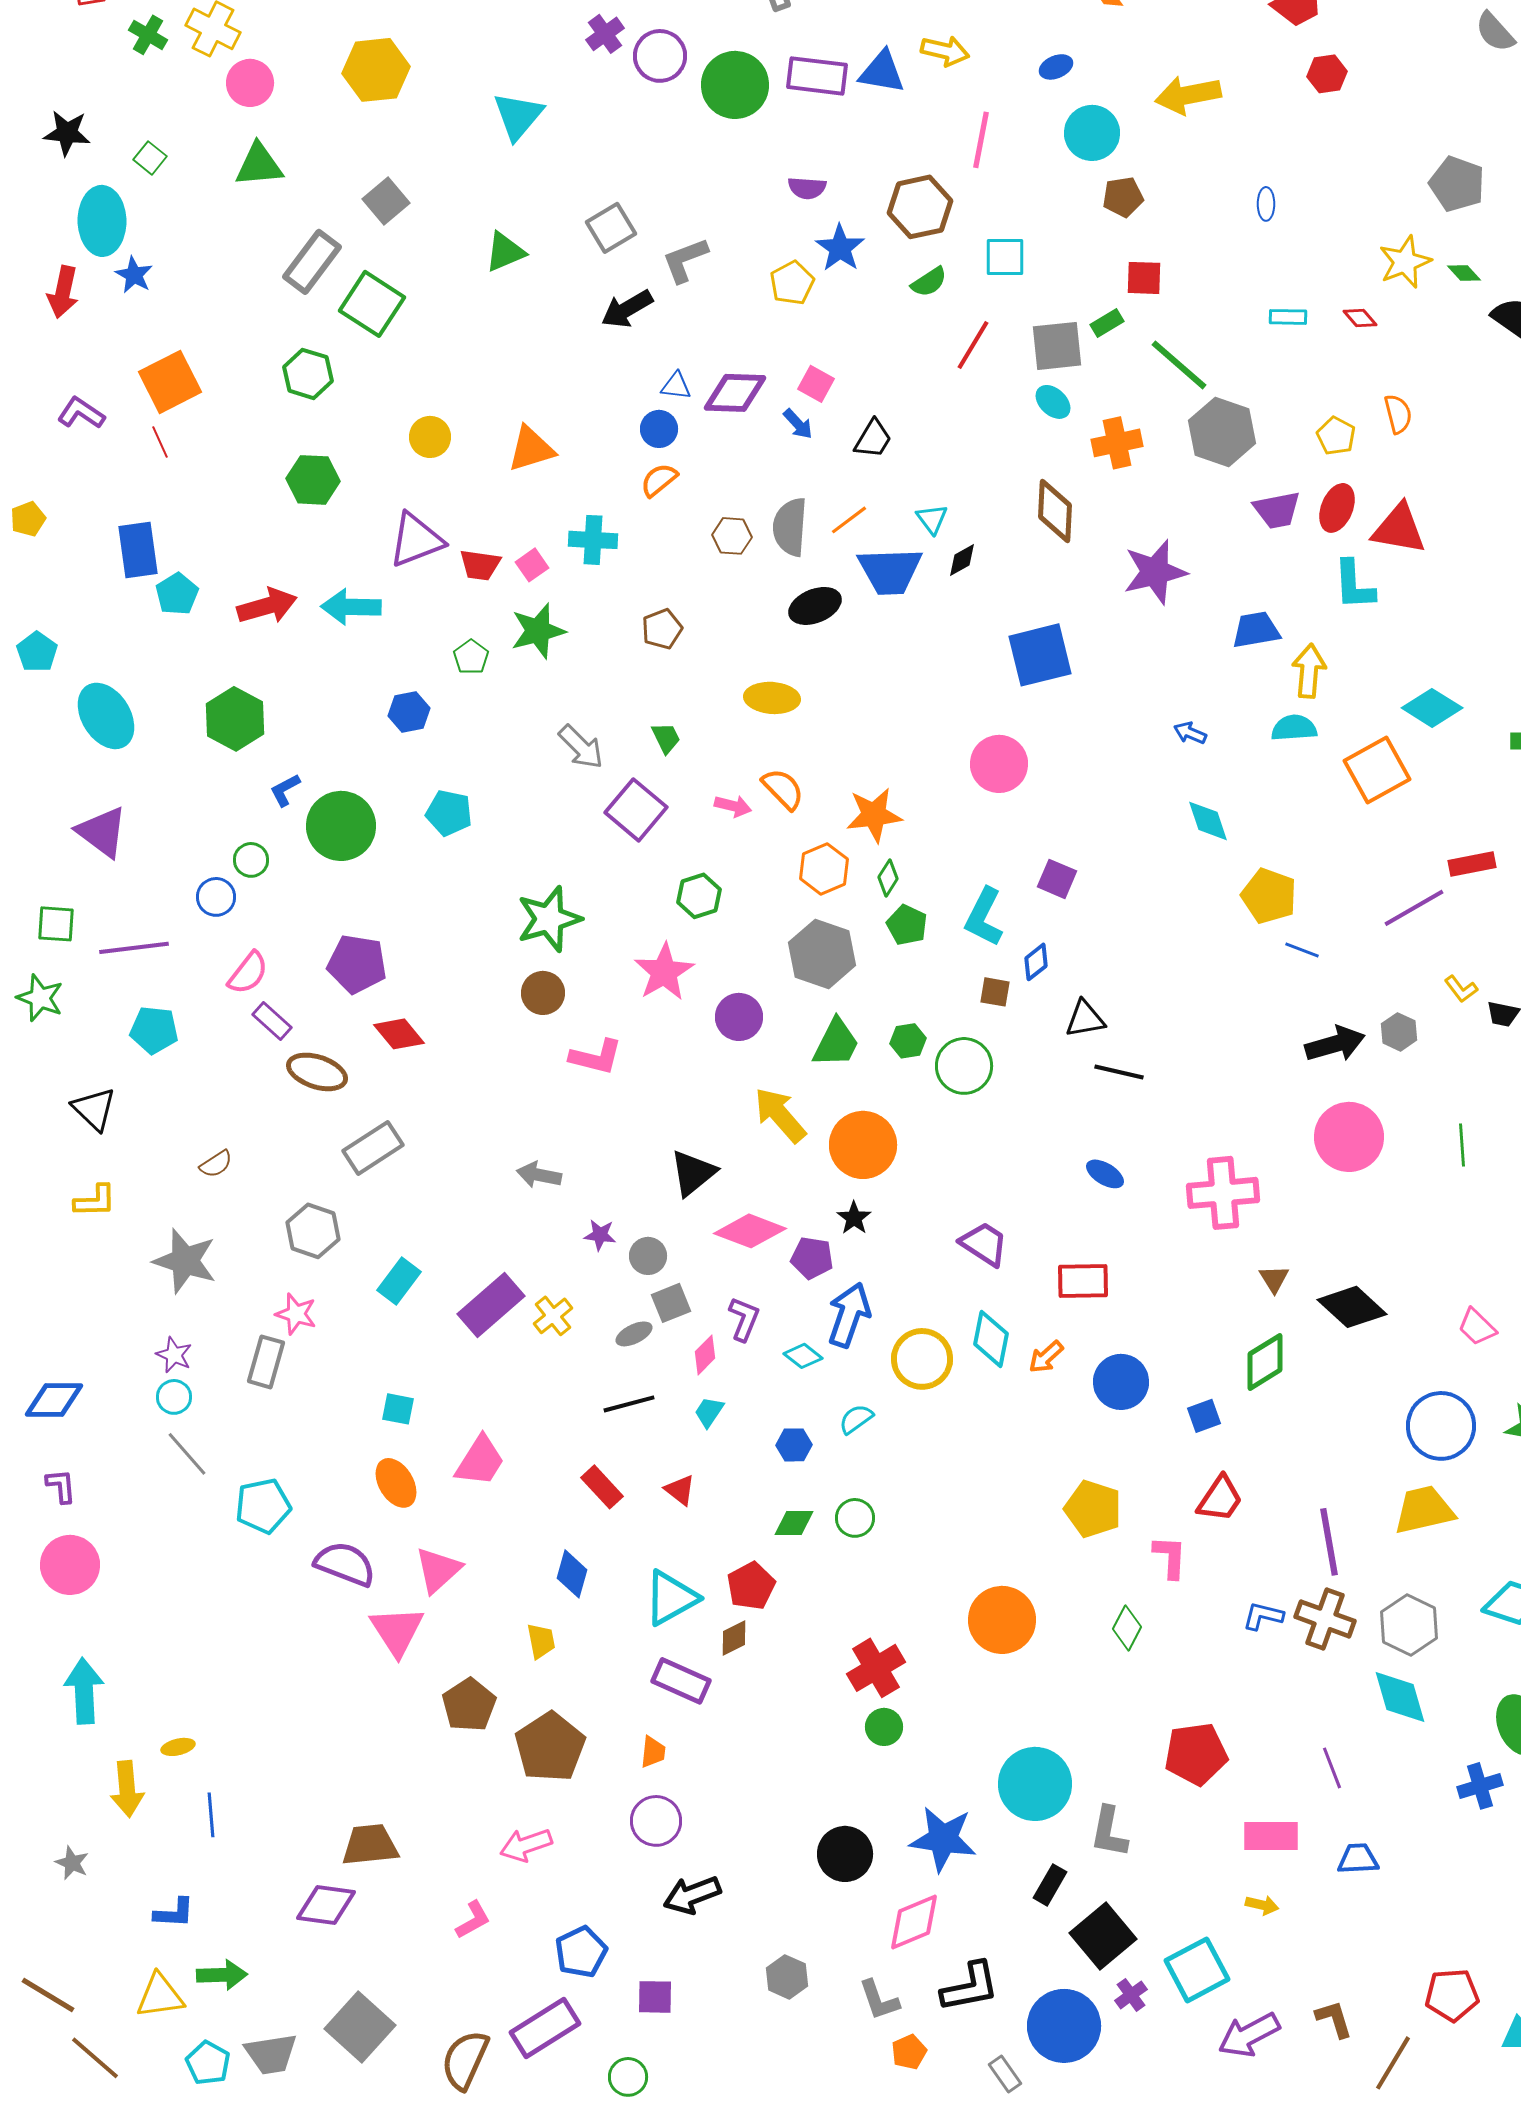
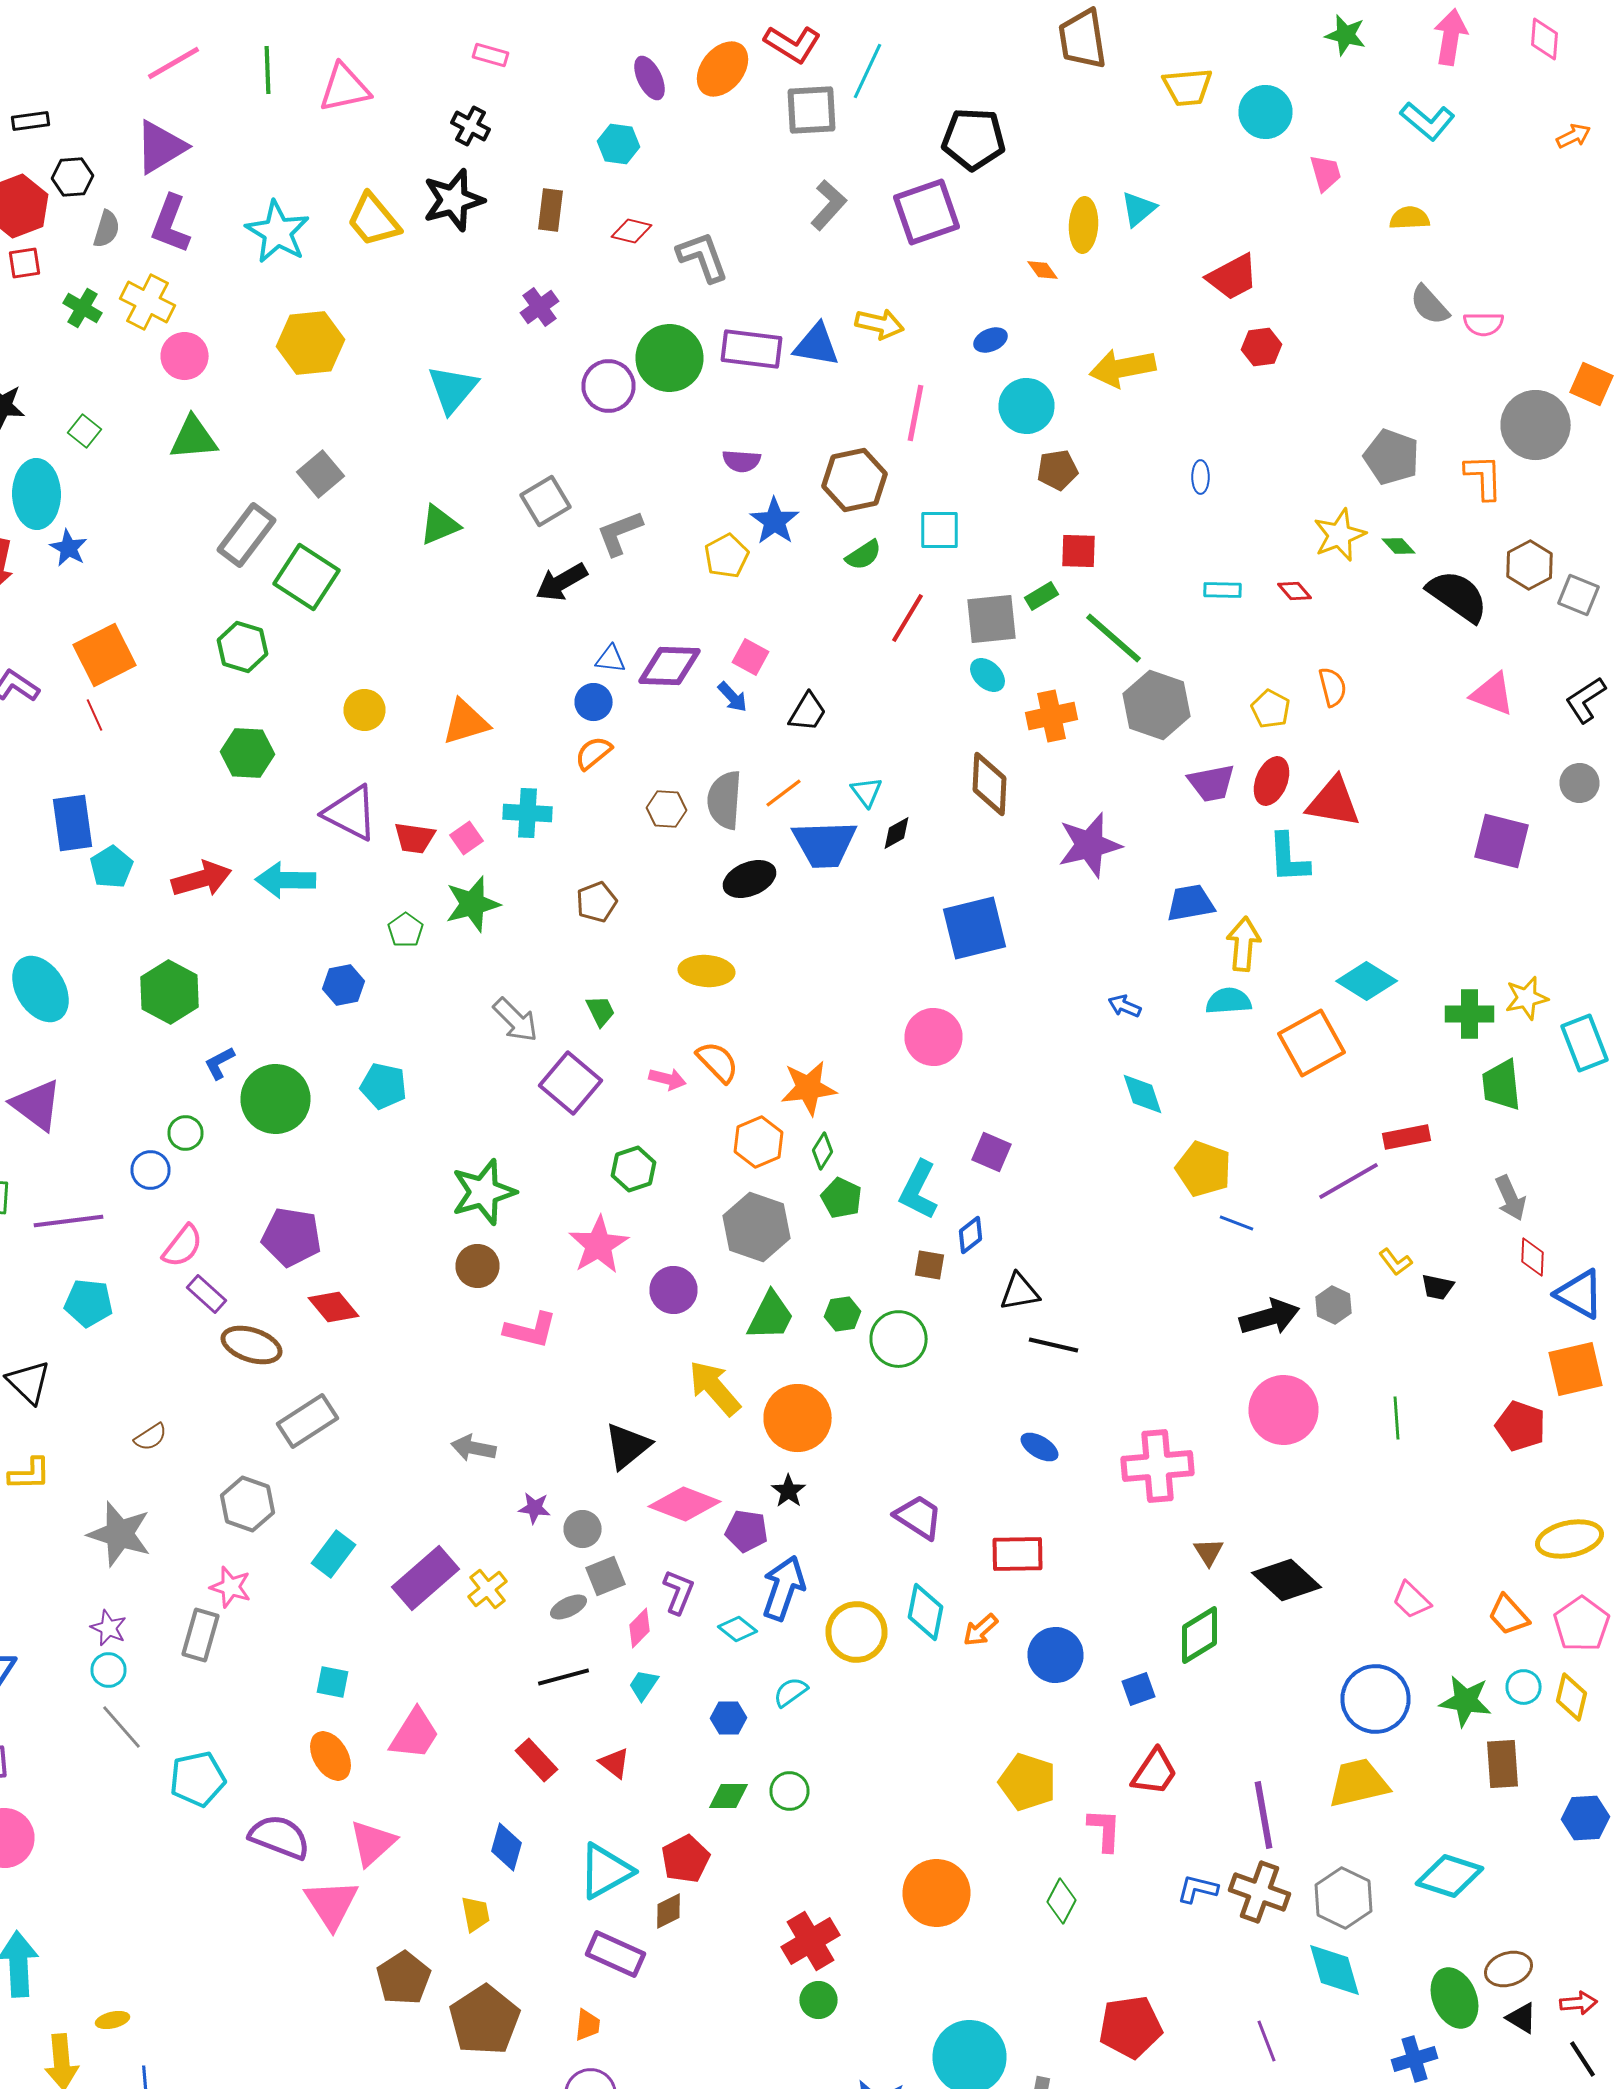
purple circle: (660, 56) -> (608, 386), moved
purple triangle: (416, 540) -> (350, 813), turned 48

